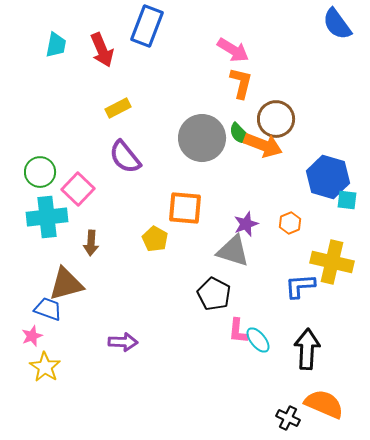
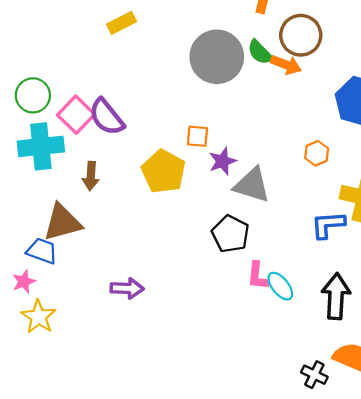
orange arrow: (263, 145) -> (286, 65), size x0.7
purple semicircle: (125, 157) -> (107, 117), moved
orange square: (185, 208) -> (197, 136), size x0.6
purple star: (246, 224) -> (222, 161), moved
yellow pentagon: (155, 239) -> (163, 171), size x1.5

